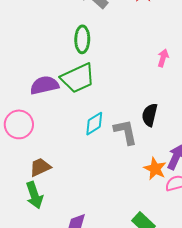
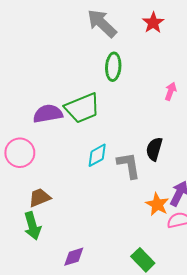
green ellipse: (82, 39) -> (113, 67), moved

